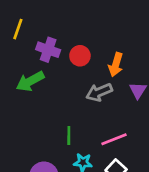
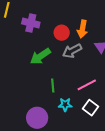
red circle: (80, 56) -> (62, 33), moved
green arrow: (30, 81) -> (40, 56), moved

